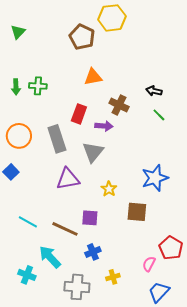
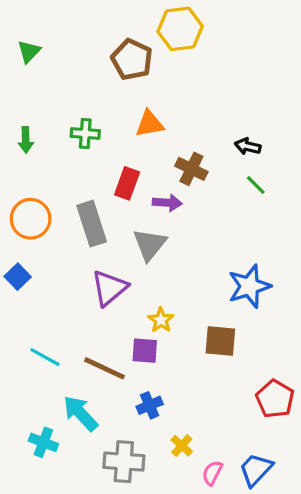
green cross: (38, 86) -> (85, 133), moved
purple triangle: (68, 179) -> (109, 288), turned -30
yellow star: (109, 189) -> (161, 320), moved
pink semicircle: (149, 264) -> (212, 473), moved
yellow cross: (113, 277) -> (182, 446), turned -32

